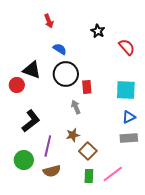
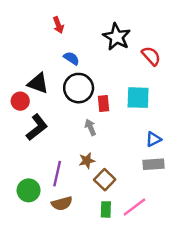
black star: (98, 31) -> (117, 37), size x1.6
cyan square: (126, 90) -> (138, 98), moved
black L-shape: (31, 121) -> (37, 127), moved

